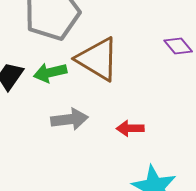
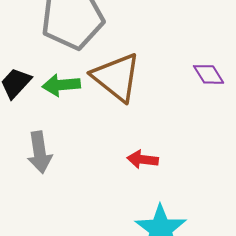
gray arrow: (70, 119) -> (40, 152), moved, turned 81

